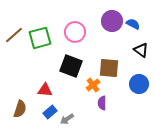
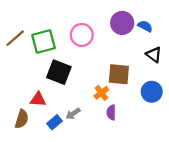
black square: (71, 66) -> (59, 72), moved
red triangle: (45, 90) -> (38, 99), moved
gray arrow: (67, 119) -> (73, 114), moved

